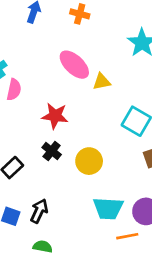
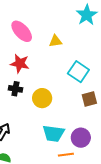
pink ellipse: (74, 65) -> (22, 31), moved
black cross: (52, 151) -> (15, 89), turned -32

